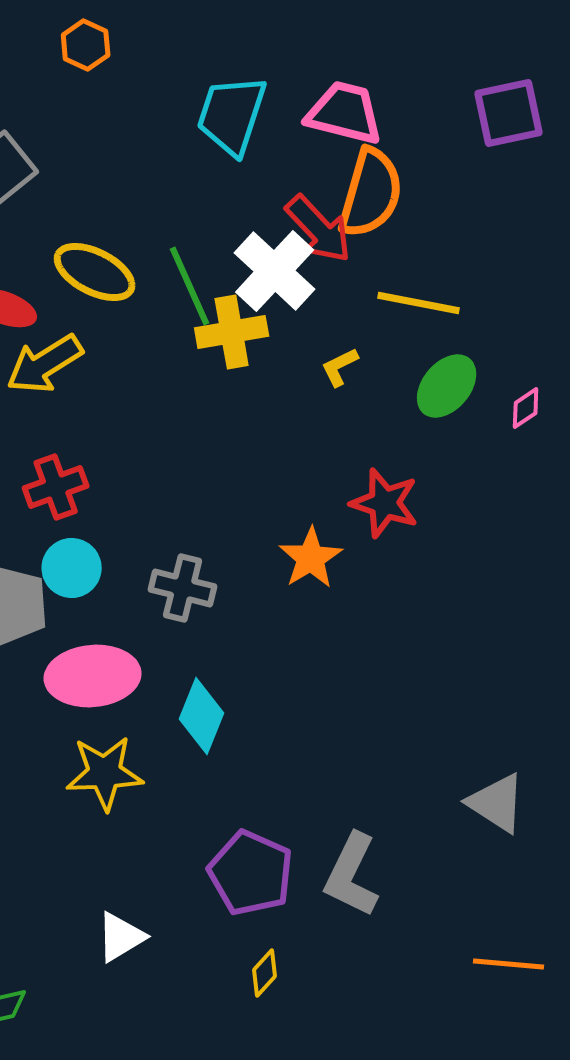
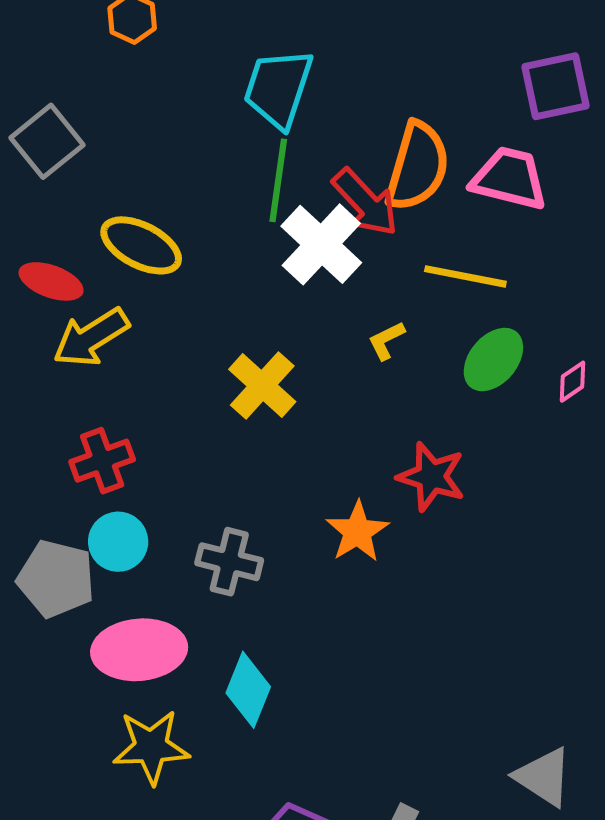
pink trapezoid: (345, 113) -> (509, 178), moved
green line: (190, 286) -> (278, 180), moved, turned 32
yellow cross: (232, 332) -> (262, 386), moved, turned -38

